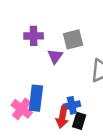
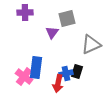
purple cross: (34, 36) -> (25, 12), moved
black rectangle: (79, 121) -> (77, 72), moved

